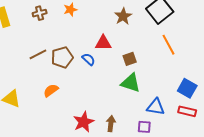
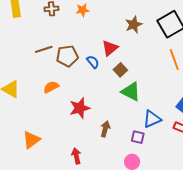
red triangle: (103, 43) -> (110, 48), turned -48
brown square: (130, 59) -> (120, 70), moved, turned -32
blue triangle: (156, 107) -> (152, 119), turned -42
red star: (84, 122) -> (80, 108), moved

